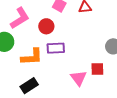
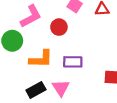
purple rectangle: (56, 48) -> (73, 62), moved
pink triangle: (79, 78) -> (61, 88), moved

